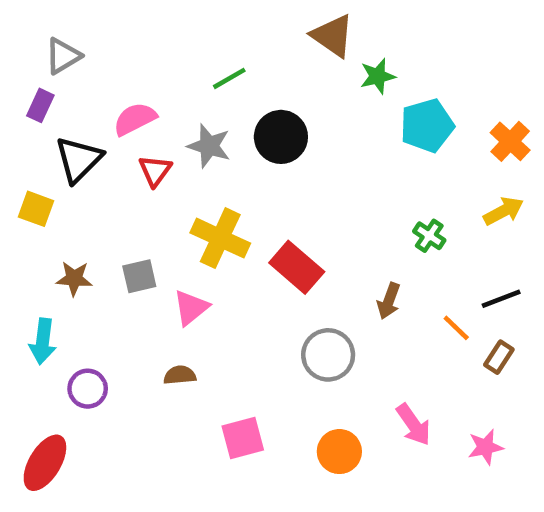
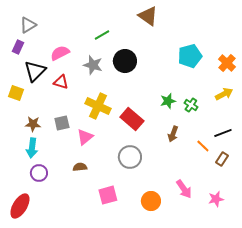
green star: (378, 76) -> (168, 101), moved
red triangle: (155, 171) -> (61, 82), moved, turned -49
cyan arrow: (43, 341) -> (32, 148), moved
gray circle: (328, 355) -> (130, 157), moved

